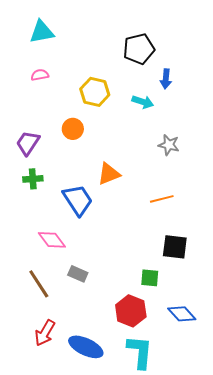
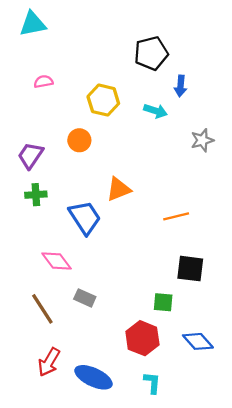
cyan triangle: (42, 32) -> (33, 24), moved
gray star: (169, 145) -> (202, 140), moved, turned -30
cyan L-shape: (140, 352) -> (152, 383), size x0.6

